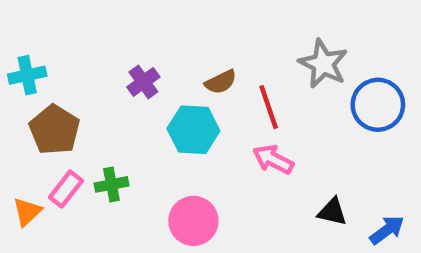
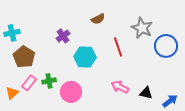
brown semicircle: (221, 82) -> (98, 19), moved
pink arrow: (273, 159) -> (120, 87), moved
pink circle: (193, 221) -> (71, 92), moved

